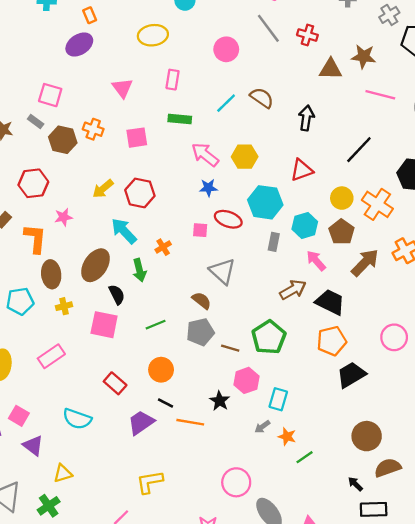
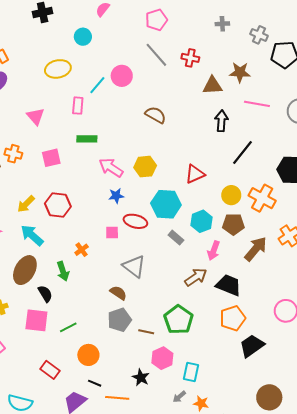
gray cross: (389, 15) -> (259, 35), turned -30
cyan line: (226, 103) -> (97, 85), moved
black arrow: (306, 118) -> (221, 121), moved
cyan arrow: (124, 231) -> (32, 235), moved
brown pentagon: (342, 232) -> (233, 224), turned -30
gray rectangle: (274, 242) -> (176, 238), turned -56
pink arrow: (316, 261) -> (214, 251), turned -114
green line: (156, 325) -> (68, 327), moved

